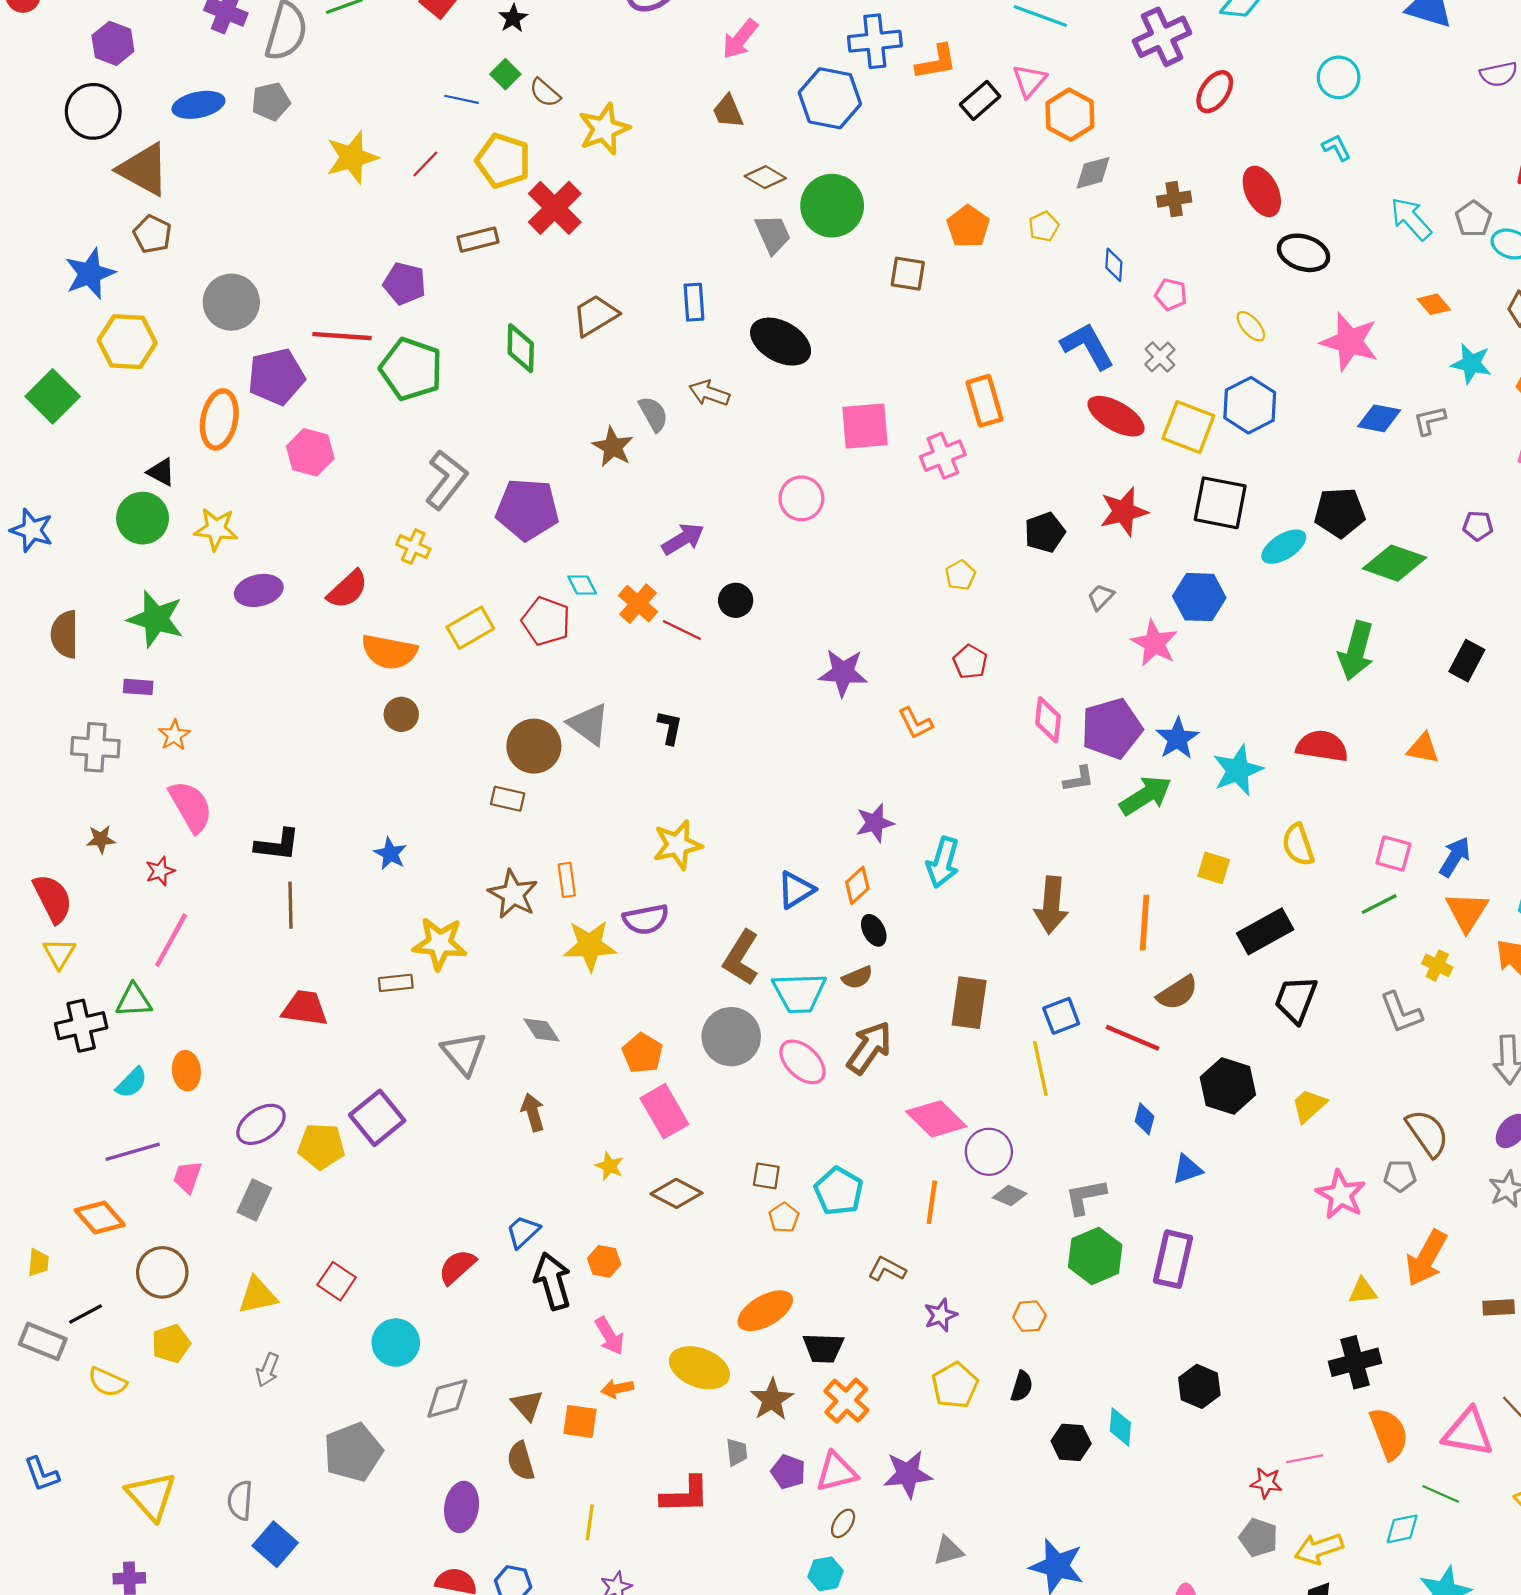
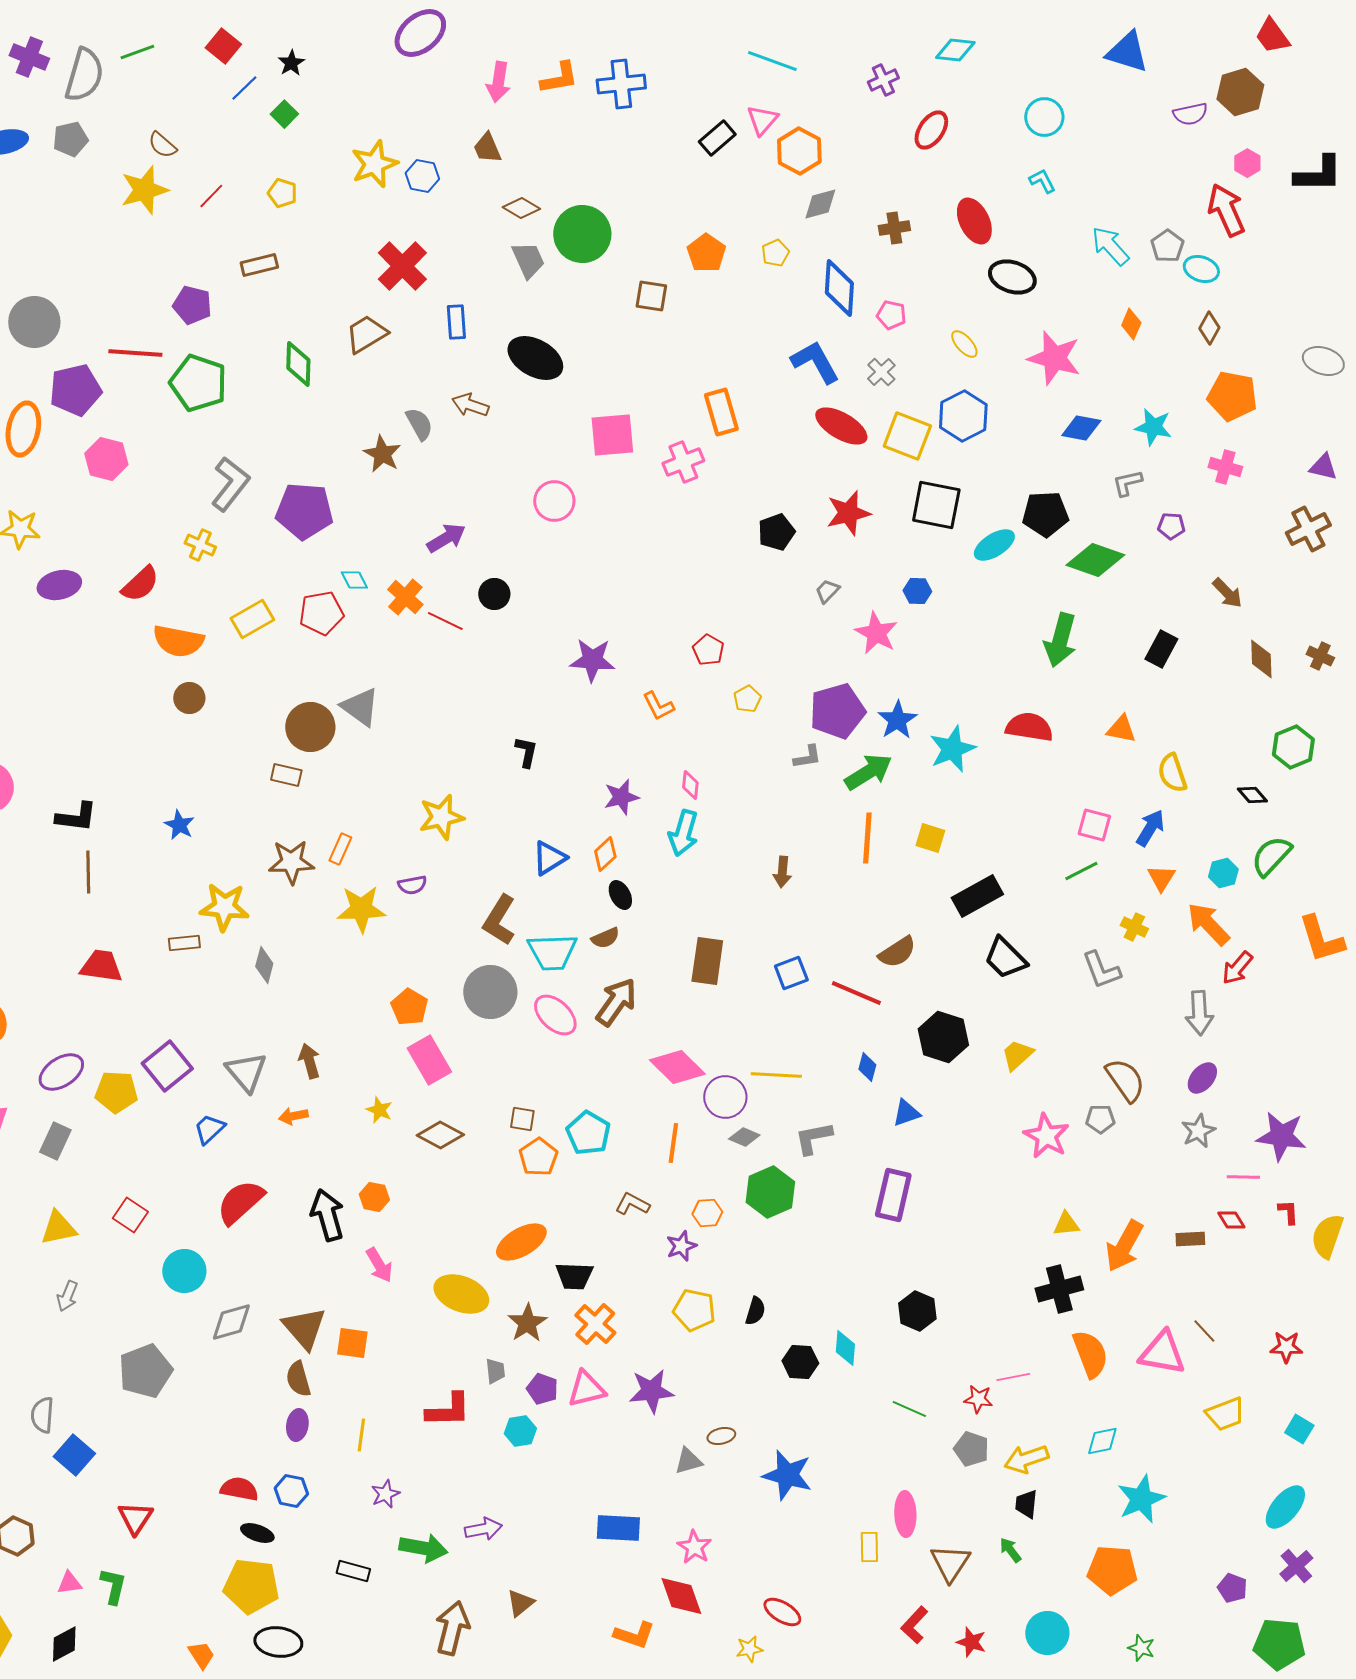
purple cross: (1162, 37) -> (883, 80), size x0.6
pink arrow: (740, 39) -> (498, 82), turned -30
orange L-shape: (936, 62) -> (559, 78), moved
brown semicircle: (545, 93) -> (162, 145), moved
blue hexagon: (830, 98) -> (422, 176), moved, size x0.6
blue line: (462, 99) -> (244, 88), moved, turned -56
yellow pentagon: (503, 161) -> (282, 193), size x0.6
red cross: (555, 208) -> (402, 266), moved
blue diamond: (1114, 265) -> (839, 288), size x1.8
orange diamond: (1434, 304) -> (1131, 324), turned 64
cyan star: (1471, 364) -> (1153, 427), moved
gray L-shape: (1430, 421) -> (1127, 483), moved
yellow pentagon: (960, 575) -> (747, 699), moved
blue hexagon: (1199, 597) -> (917, 591), size x0.6
red pentagon: (546, 621) -> (321, 613), turned -30
pink diamond: (1048, 720) -> (690, 785), moved, size x0.7
black L-shape: (670, 728) -> (526, 752), moved
yellow semicircle: (1298, 845) -> (1172, 773), moved
orange rectangle: (567, 880) -> (340, 849), turned 32
brown star: (513, 894) -> (291, 862), turned -30
brown arrow: (1051, 905) -> (782, 872), size x0.6
orange triangle: (1467, 912) -> (1161, 878), size x0.7
purple semicircle: (646, 919) -> (412, 885), size x0.7
orange line: (1145, 923) -> (867, 838), moved
black trapezoid: (1296, 999) -> (1005, 958), turned -66
gray diamond: (542, 1030) -> (264, 965), moved, turned 48
gray triangle: (464, 1053) -> (246, 1072), moved
yellow line: (1040, 1068) -> (776, 1075), moved, turned -75
orange pentagon: (784, 1218) -> (538, 1157), size x1.4
blue trapezoid: (523, 1232) -> (209, 1129), moved
green hexagon: (1095, 1256) -> (770, 1192), moved
orange arrow: (1426, 1258) -> (1124, 1246), moved
red semicircle: (457, 1267) -> (240, 1202), size x1.4
orange hexagon: (1029, 1316) -> (707, 1213), moved
yellow pentagon: (955, 1385) -> (694, 1310), turned -30
orange arrow: (617, 1389) -> (293, 1116), moved
brown triangle: (527, 1405) -> (304, 1328), size x1.5
green line: (1441, 1494) -> (909, 1409), moved
purple ellipse: (462, 1507) -> (297, 1425), moved, size x0.7
brown ellipse: (843, 1523) -> (721, 1436), moved, turned 44
cyan hexagon: (826, 1574) -> (520, 1431), moved

